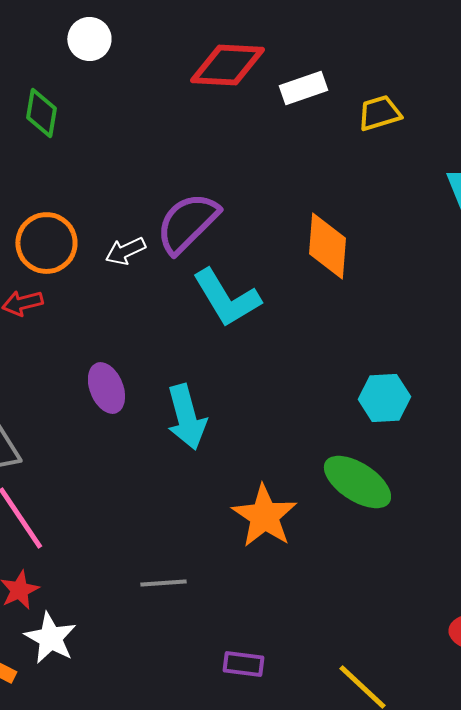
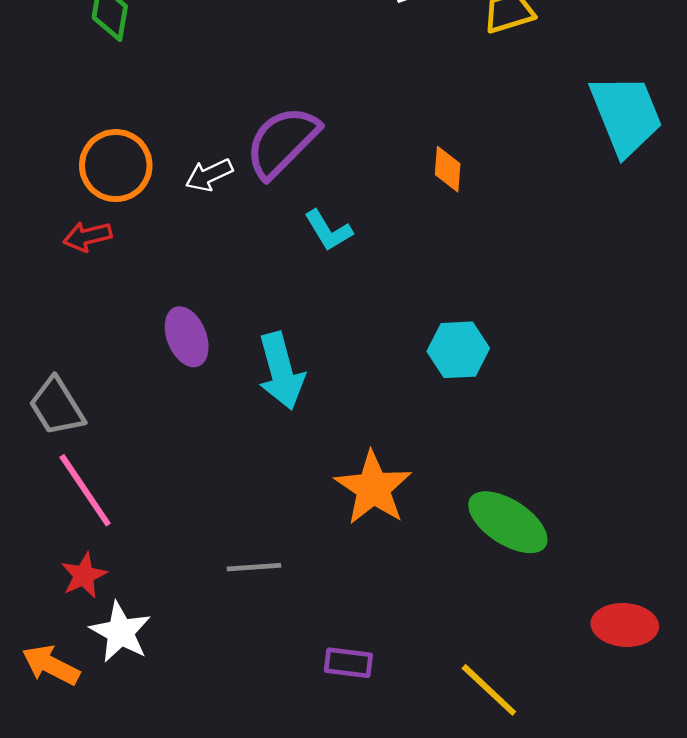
orange diamond: (327, 246) -> (448, 169), size x0.6
cyan L-shape: (226, 298) -> (328, 230), size x0.6
cyan hexagon: (384, 398) -> (458, 350), moved
green ellipse: (357, 482) -> (508, 522), moved

